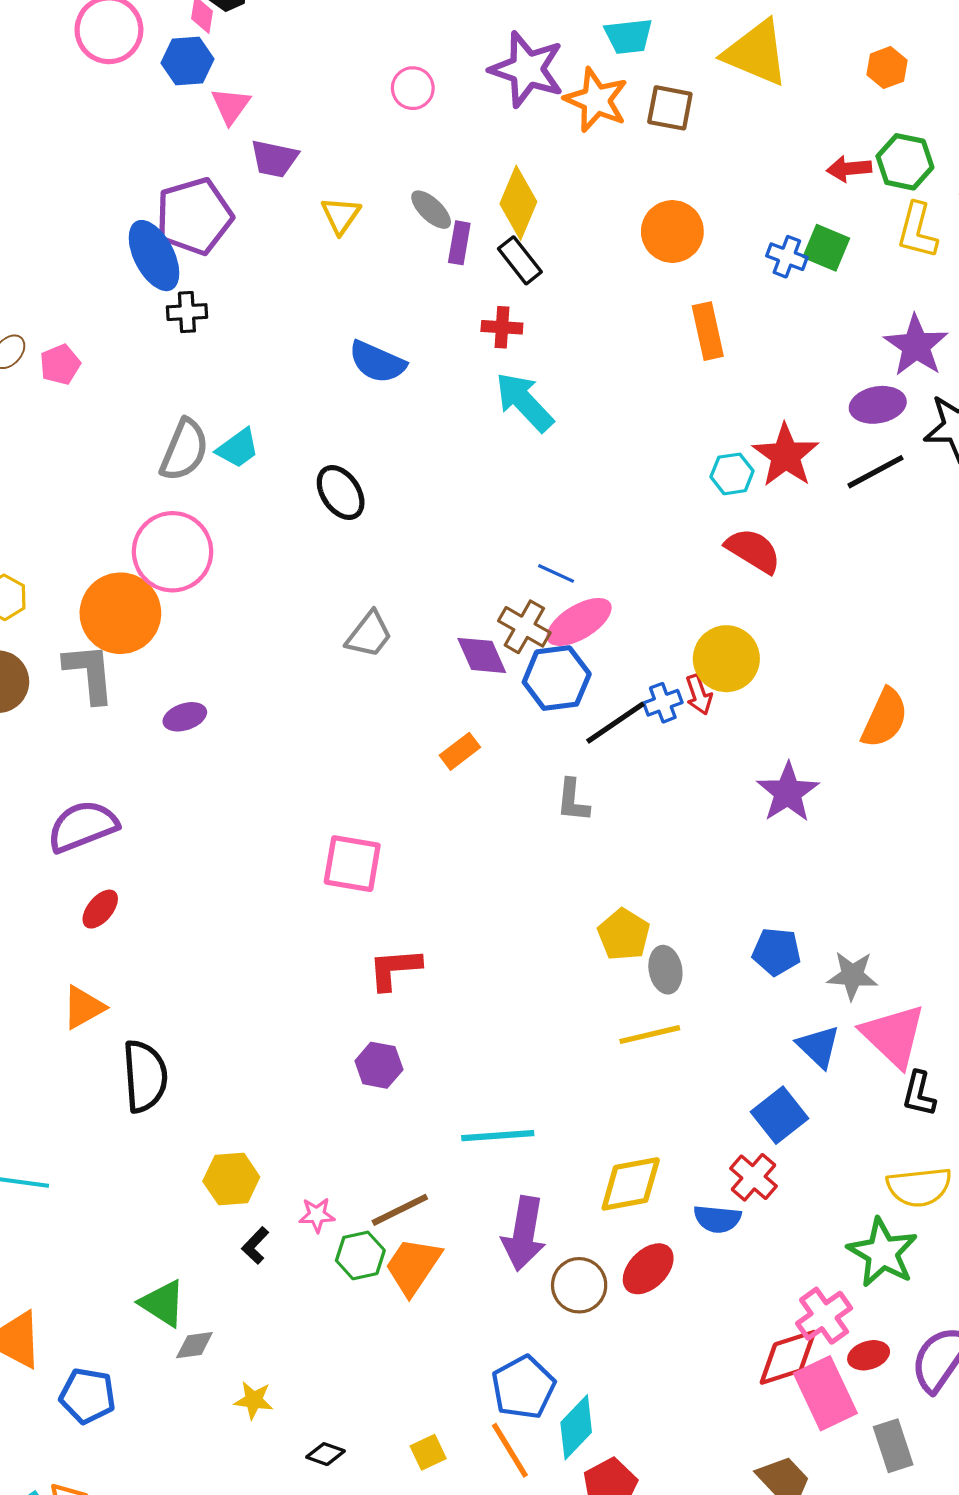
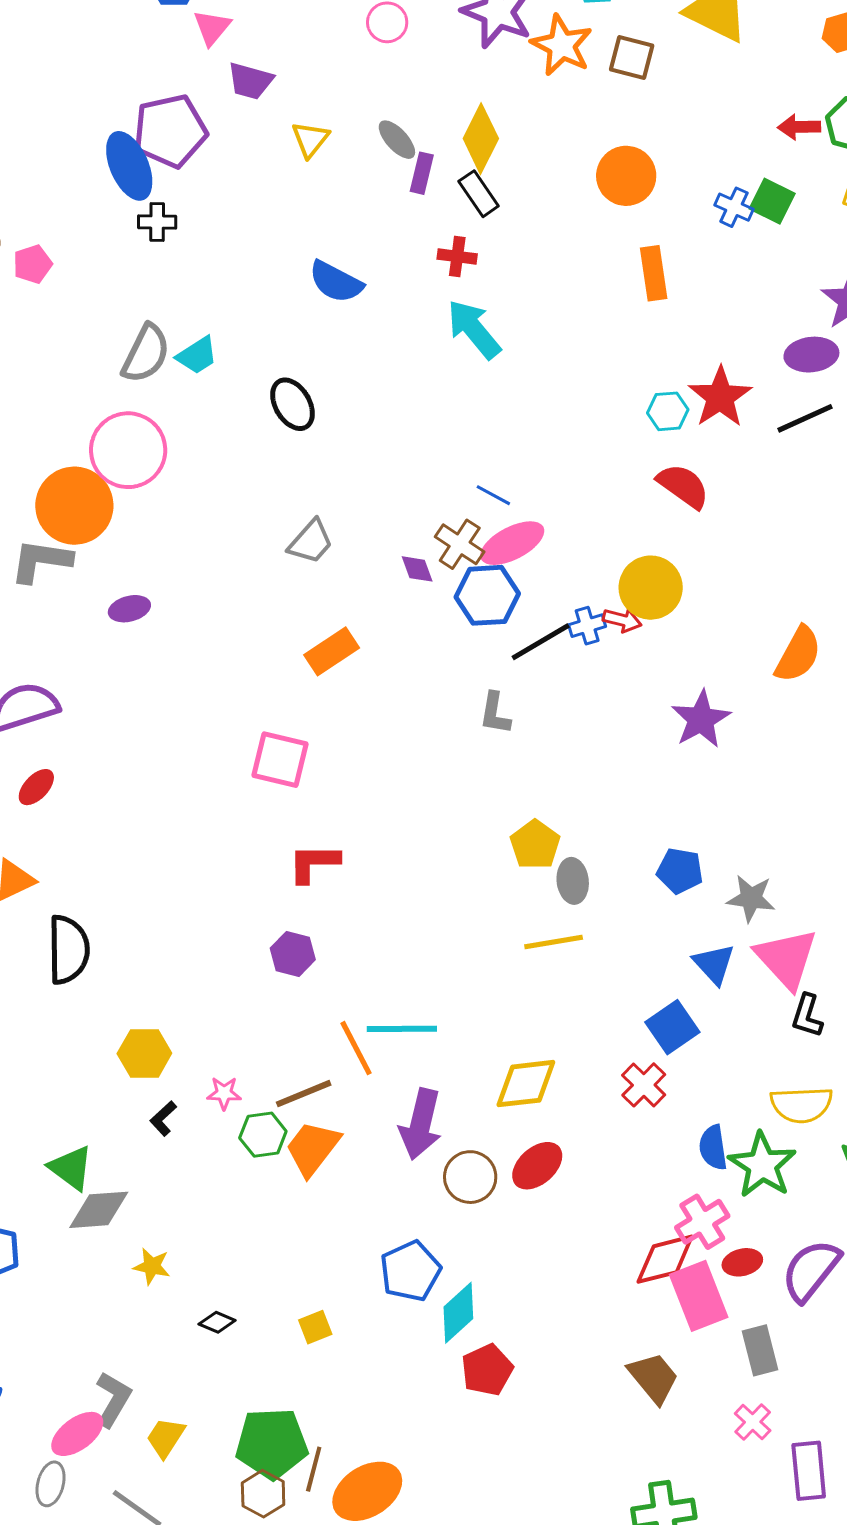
purple diamond: (482, 655) -> (417, 569), size x0.7
gray L-shape: (89, 673) -> (41, 561), turned -80
red arrow: (699, 695) -> (622, 620), turned -60
orange rectangle: (460, 751) -> (332, 651), moved, size x1.4
blue semicircle: (717, 1219) -> (713, 1148), moved, turned 72
gray diamond: (194, 1345) -> (99, 1210), size x1.6
orange line: (510, 1450) -> (356, 1048), moved

